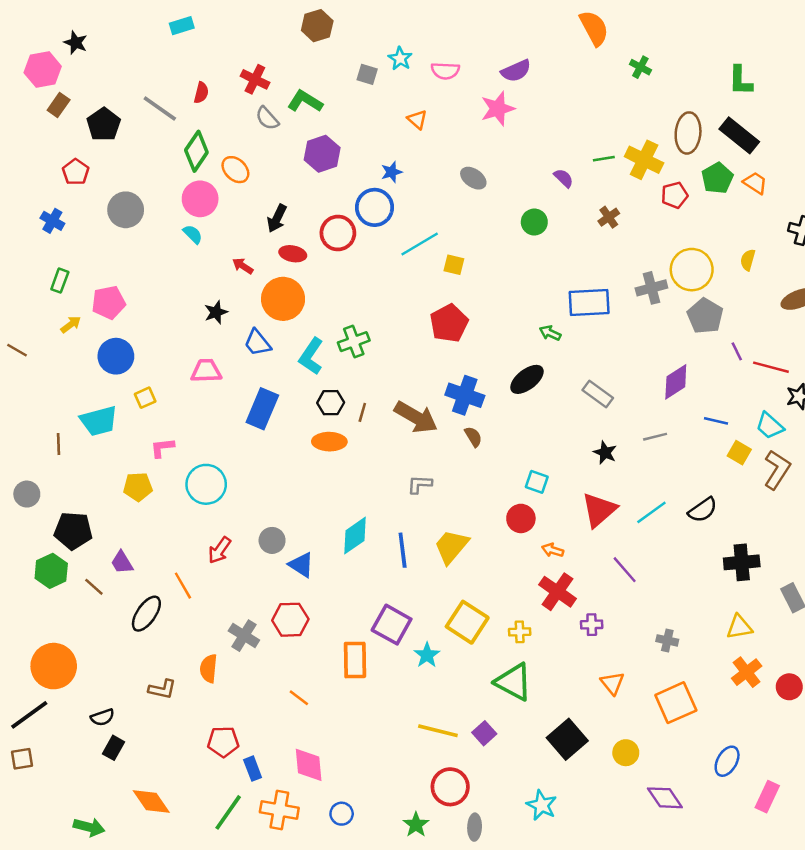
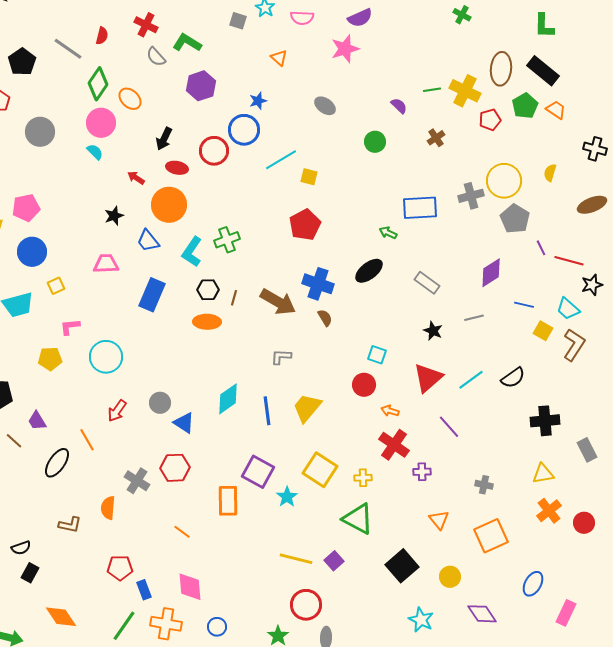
cyan star: (542, 805) -> (421, 620), moved

